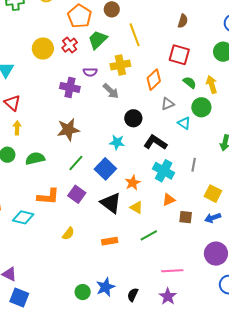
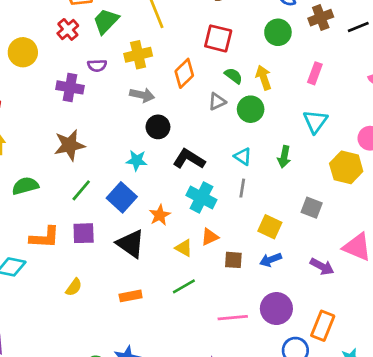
yellow circle: (43, 49) -> (23, 52), moved
gray arrow: (111, 91) -> (142, 95), moved, turned -30
gray triangle: (168, 104) -> (217, 102), moved
cyan triangle: (184, 123) -> (243, 156), moved
purple square: (77, 194) -> (84, 233), turned -36
yellow triangle: (136, 207) -> (184, 248), moved
pink line: (172, 271) -> (233, 318), moved

